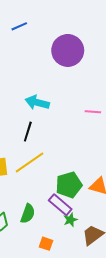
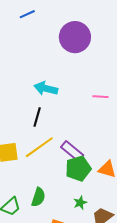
purple rectangle: (60, 205) -> (72, 151), moved

